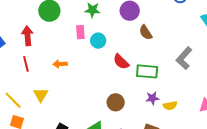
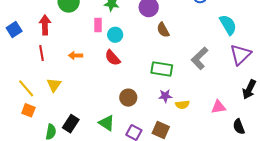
red semicircle: (121, 62) -> (113, 58), moved

